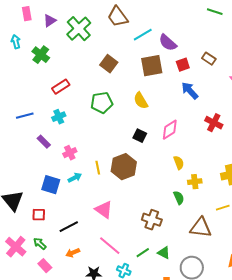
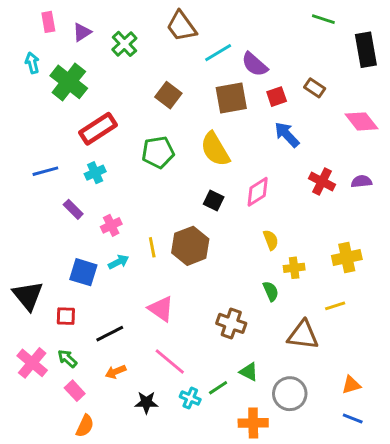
green cross: (79, 29) -> (124, 44), size x0.7
green cross: (41, 55) -> (69, 82), size x1.4
red rectangle: (61, 87) -> (98, 129), size x1.4
yellow semicircle: (141, 101) -> (215, 149), size x1.4
green line: (143, 253) -> (218, 388), moved

